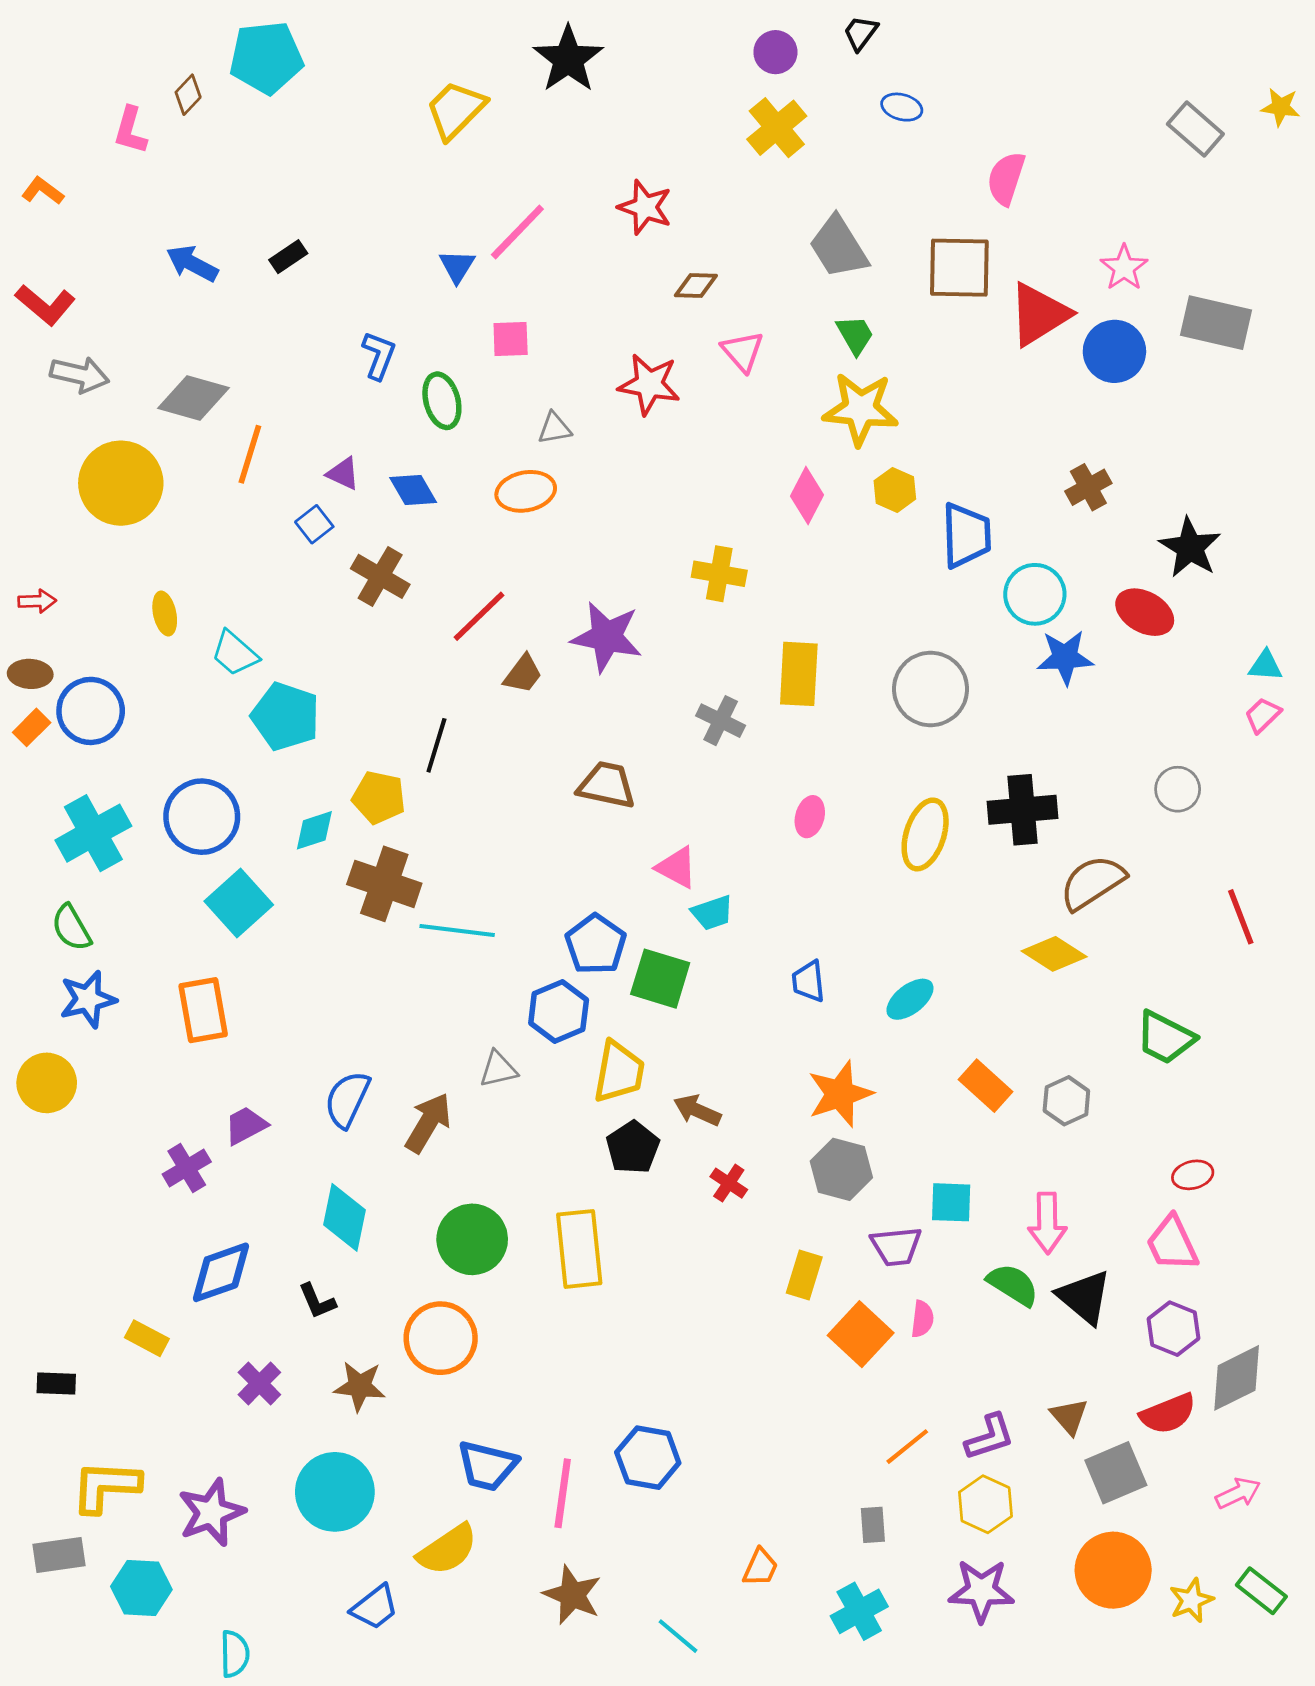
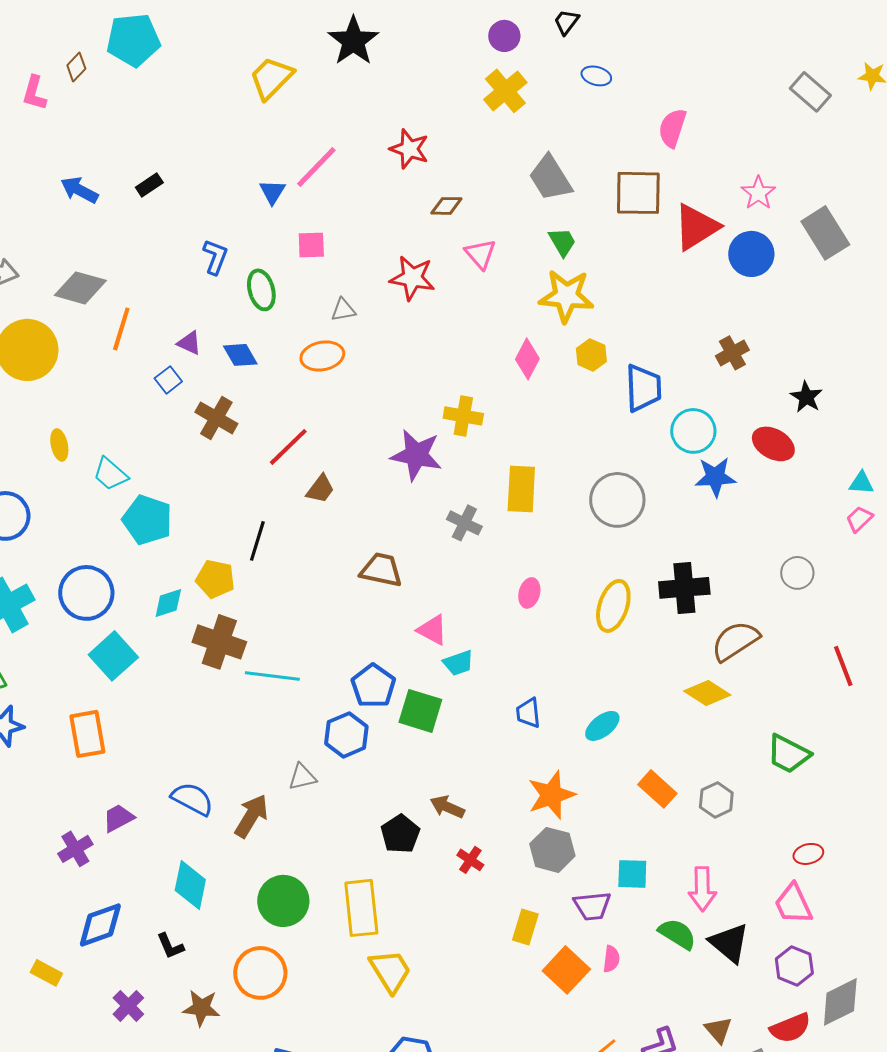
gray rectangle: (1216, 323) -> (825, 233), turned 45
black star: (1190, 548) -> (806, 397), size x0.7
purple star: (607, 637) -> (416, 455), moved
yellow trapezoid: (619, 1072) -> (390, 971), moved, turned -42
blue semicircle: (347, 1099) -> (192, 799), turned 93

